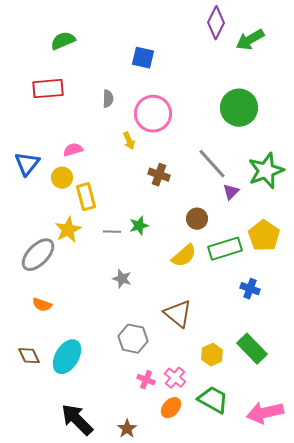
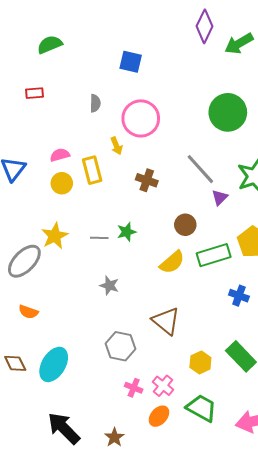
red rectangle: (48, 89) -> (34, 93), size x0.6
yellow circle: (62, 178) -> (62, 183), moved
yellow rectangle: (86, 197) -> (92, 170), moved

